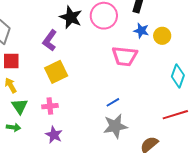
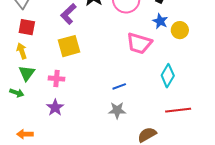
cyan diamond: (178, 76) -> (168, 76), moved
gray star: (115, 126) -> (117, 110), size x0.7

